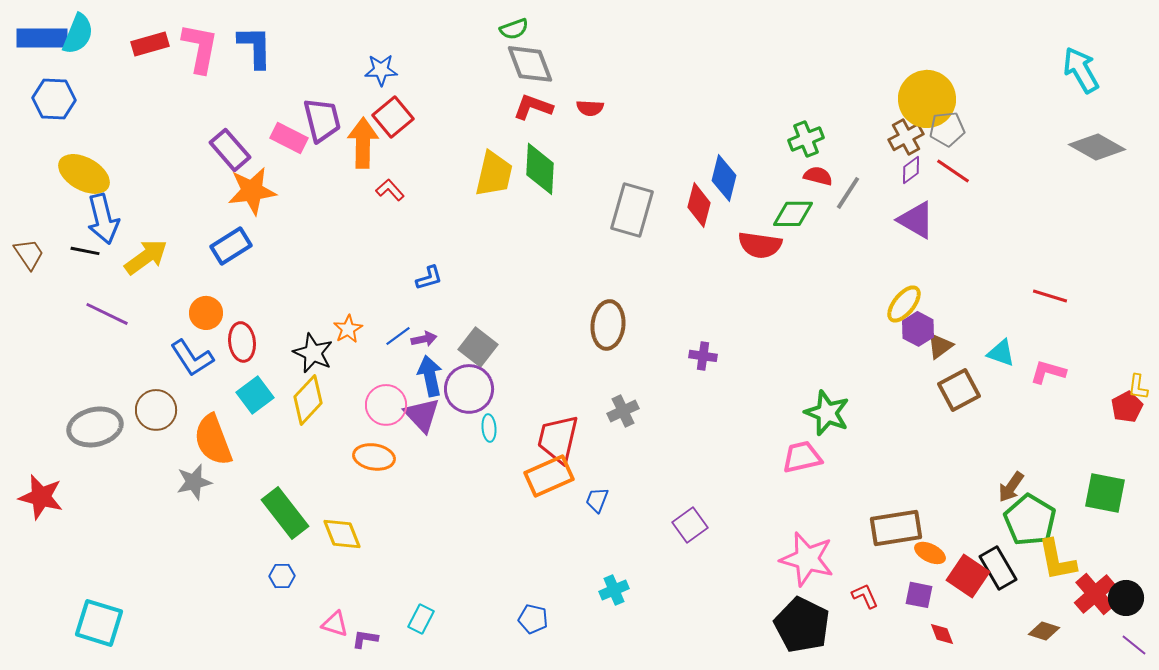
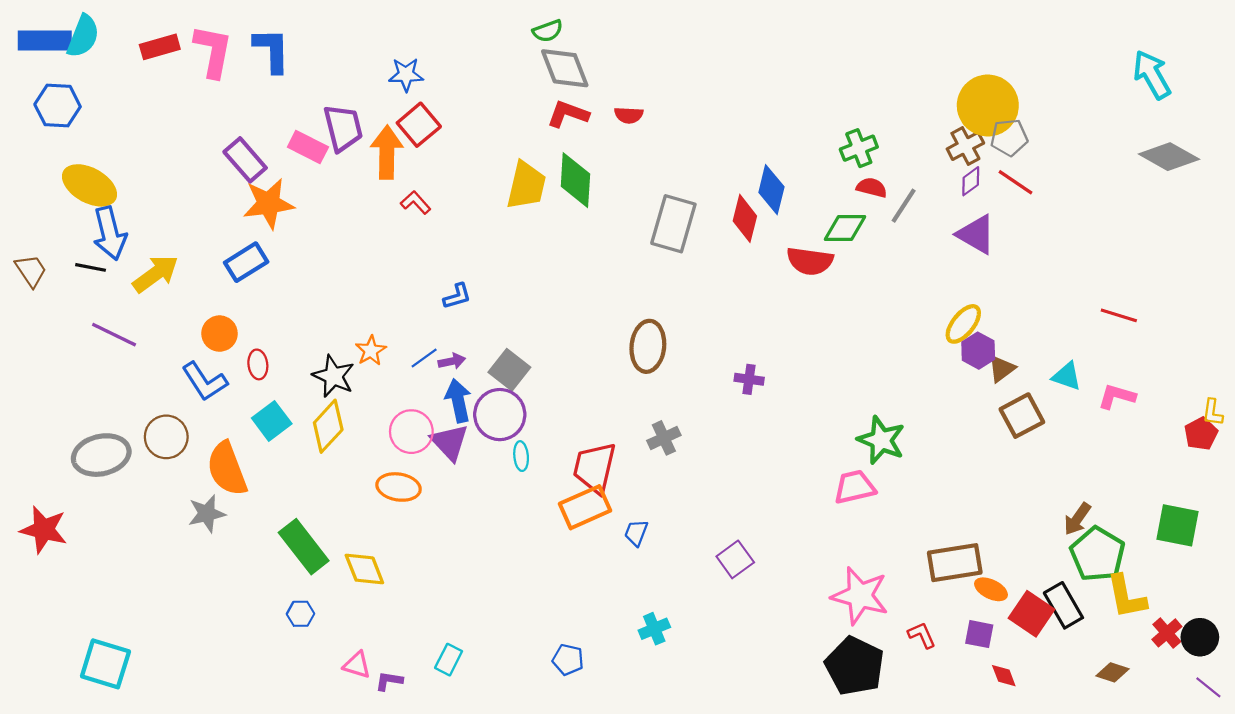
red ellipse: (242, 342) -> (258, 364), size x0.7
red cross: (1095, 594) -> (1167, 633), size x0.7

